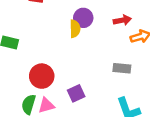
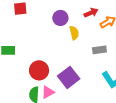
yellow semicircle: (75, 29) -> (74, 33), moved
purple square: (76, 93) -> (69, 77), size x1.5

